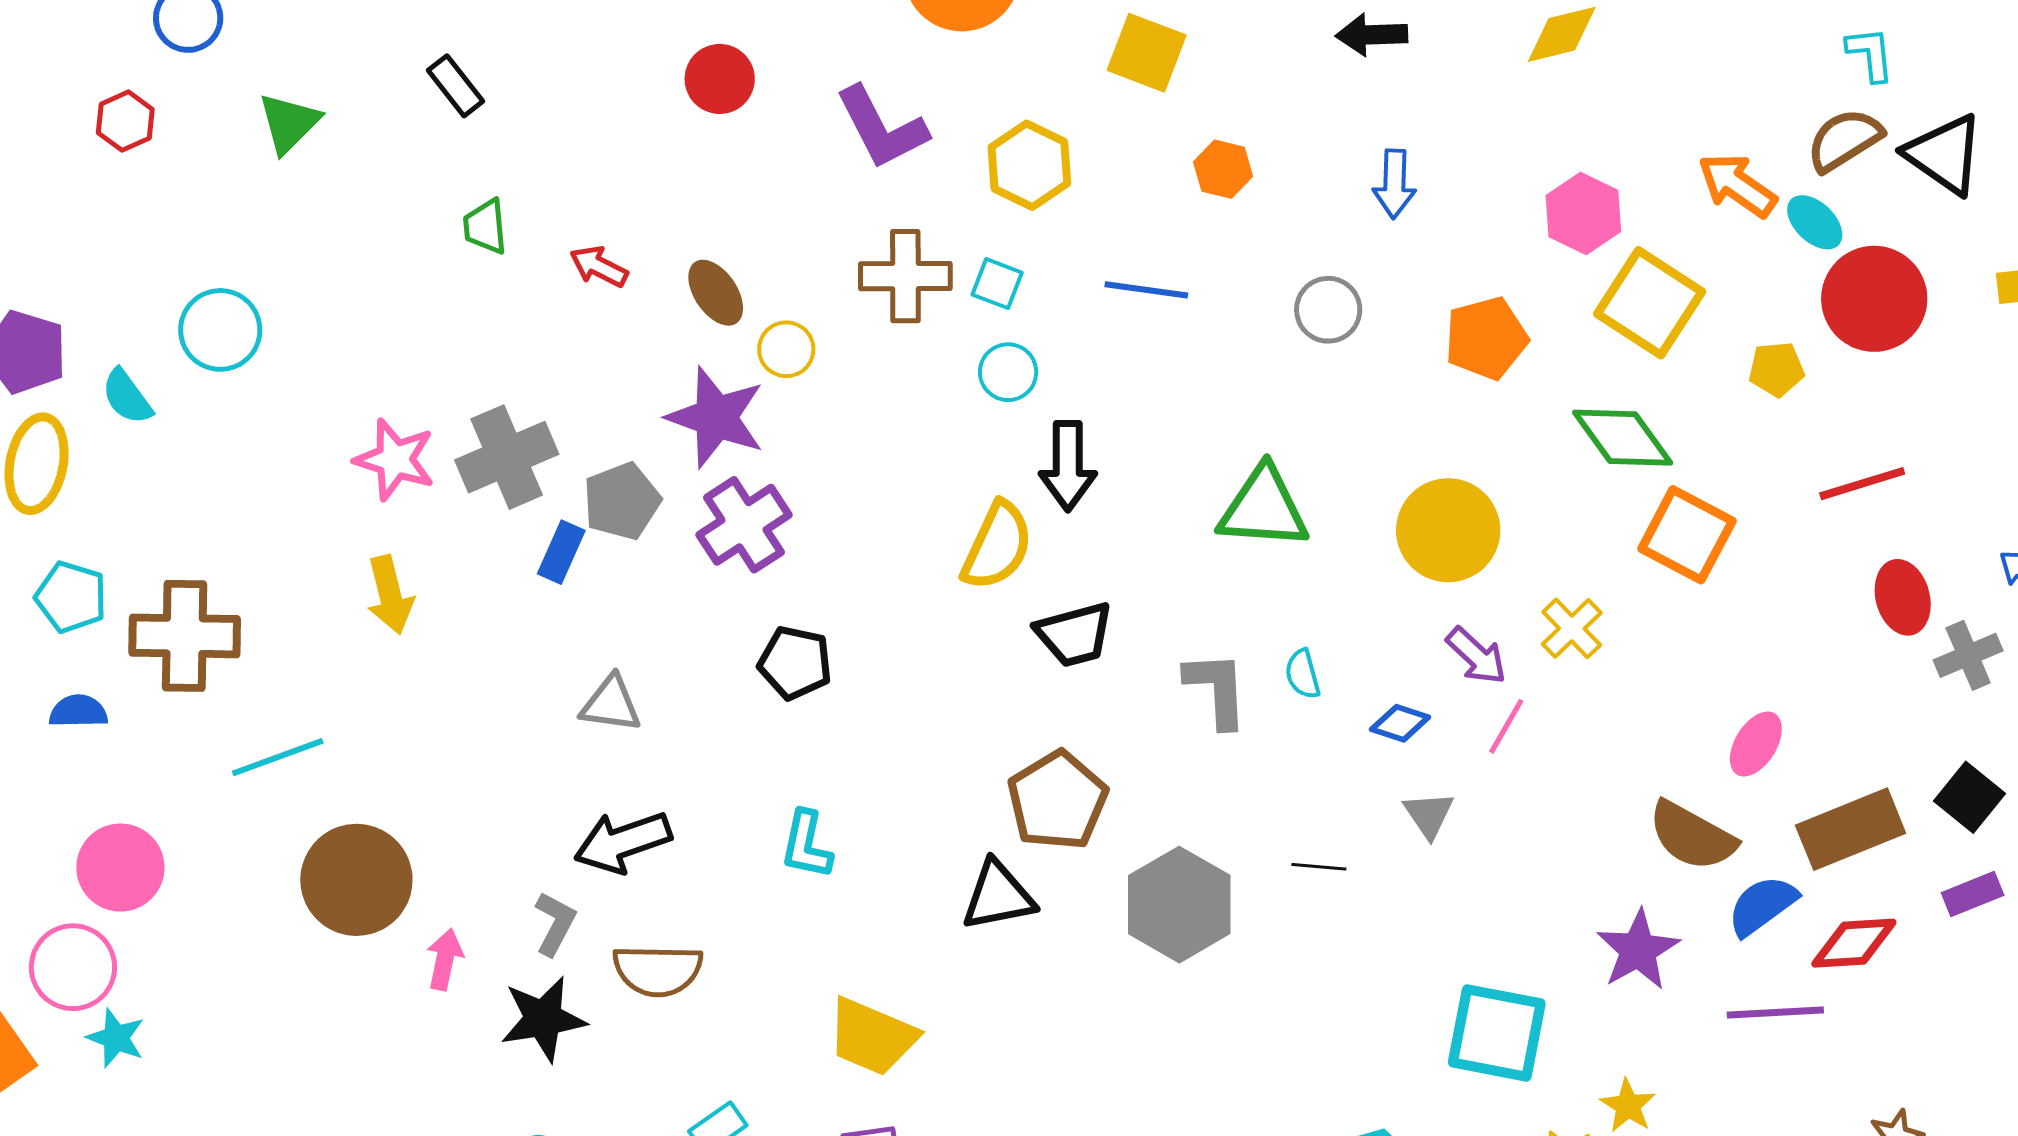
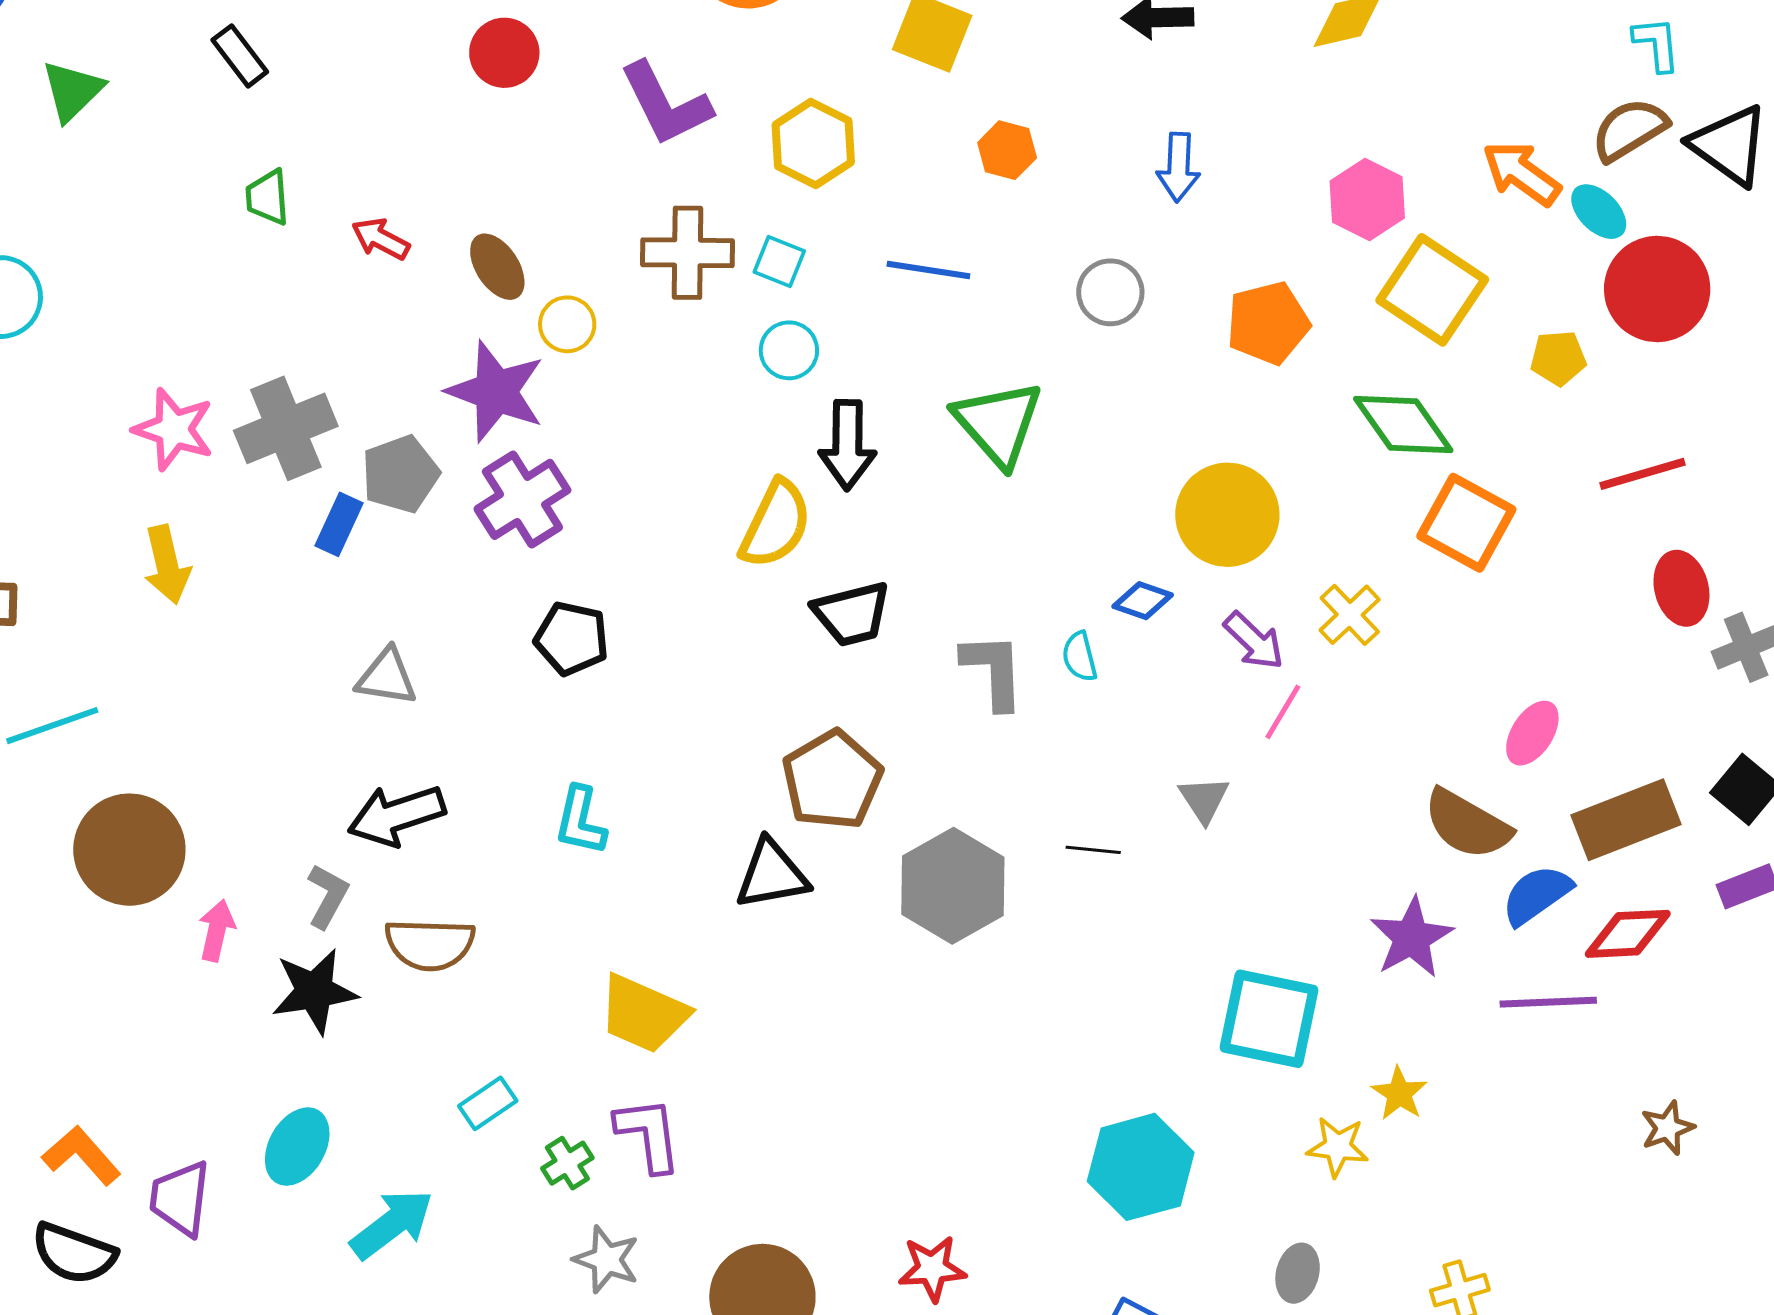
green triangle: (1263, 508) -> (998, 423), moved, turned 44
blue diamond: (1400, 723) -> (1143, 601), moved

